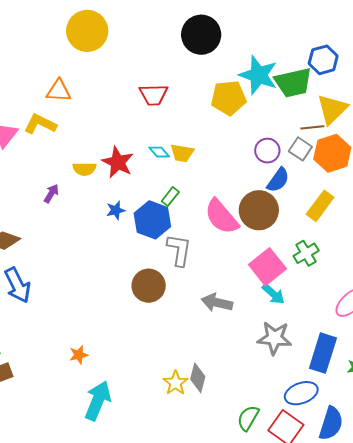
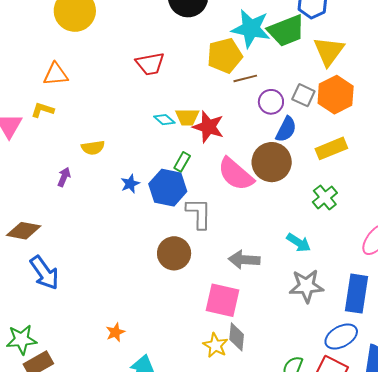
yellow L-shape: (40, 124) -> (42, 110), size x0.7
brown line: (312, 127) -> (245, 78), moved
red star: (118, 162) -> (208, 127), moved
yellow rectangle: (320, 206) -> (331, 148), turned 40
pink square: (267, 267) -> (222, 300), moved, turned -30

